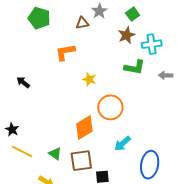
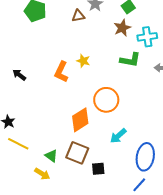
orange L-shape: (65, 52) -> (61, 72), moved, turned -55
yellow star: (89, 79) -> (83, 61), moved
green triangle: (55, 154) -> (51, 156), moved
brown square: (81, 161) -> (77, 153), turned 30

